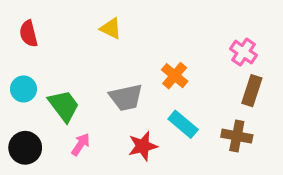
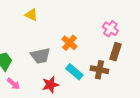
brown cross: (237, 136) -> (99, 70), moved
pink arrow: (81, 144) -> (13, 84), turned 96

